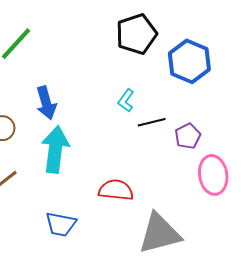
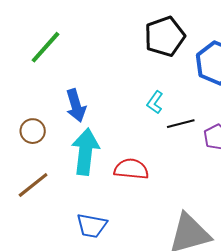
red semicircle: (116, 190) -> (131, 169), moved

